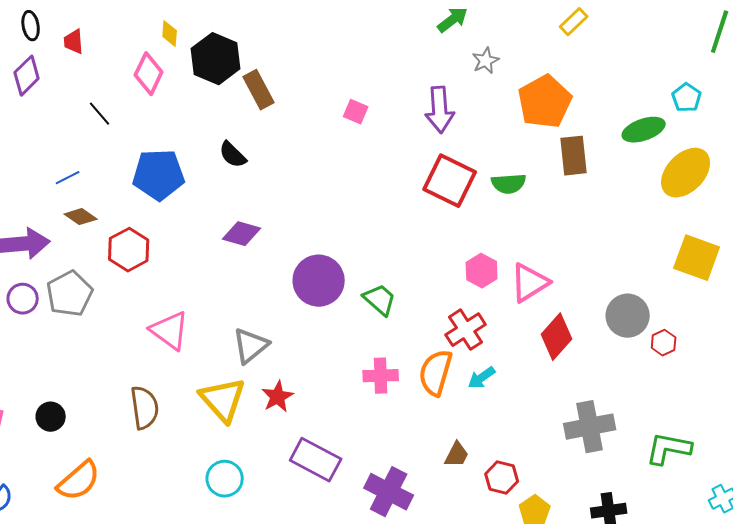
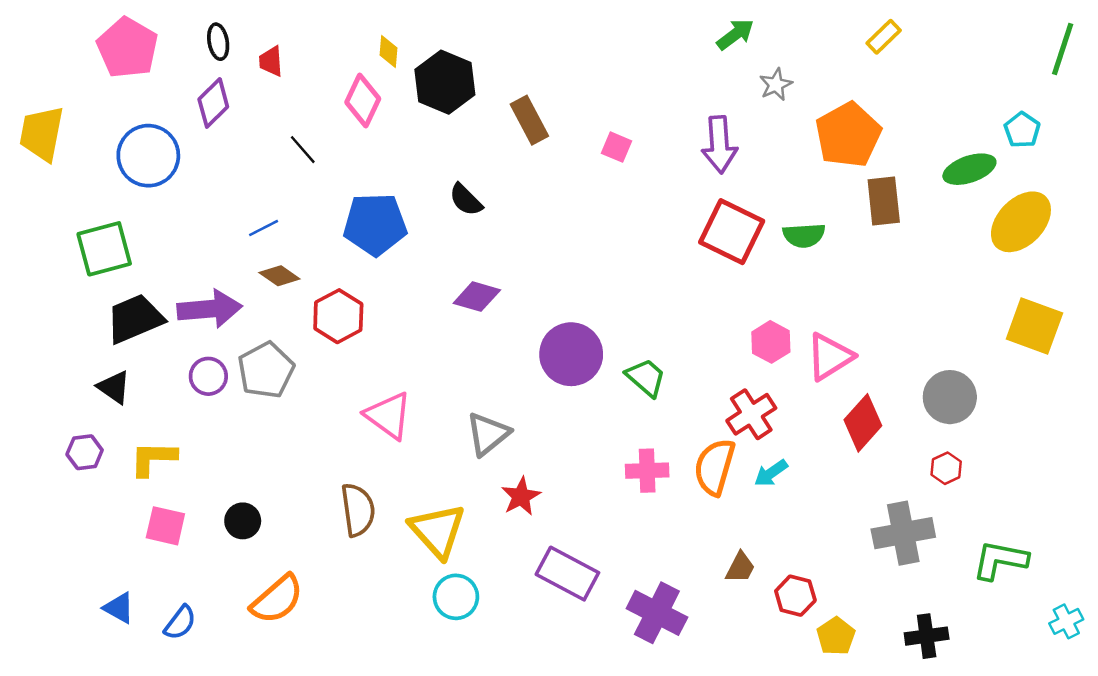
brown rectangle: (259, 90) -> (529, 120), moved
red hexagon: (664, 343) -> (946, 468), moved
yellow triangle: (223, 400) -> (438, 531), moved

